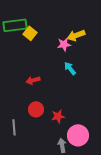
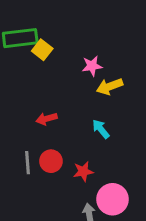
yellow arrow: (76, 35) -> (110, 86), moved
cyan arrow: (70, 68) -> (101, 129), moved
gray line: (14, 127) -> (28, 163), moved

